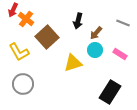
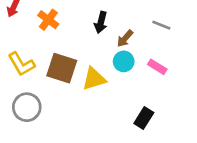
orange cross: (26, 19) -> (48, 20), moved
brown square: (47, 37) -> (62, 68), moved, turned -30
black rectangle: (110, 92) -> (144, 118), size x0.7

